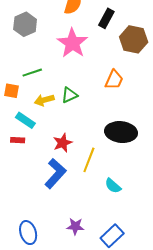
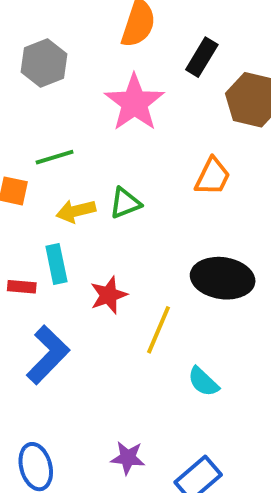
cyan rectangle: (25, 120) -> (56, 264), moved, turned 42
blue L-shape: (55, 174) -> (48, 355), moved

